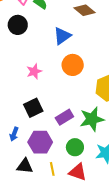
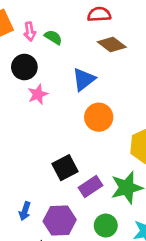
pink star: (34, 71) -> (38, 94), moved
black square: (33, 108) -> (65, 168), moved

